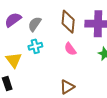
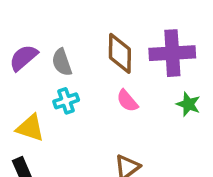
gray semicircle: (35, 24) -> (62, 62), turned -49
yellow triangle: (14, 60) -> (30, 128), turned -30

